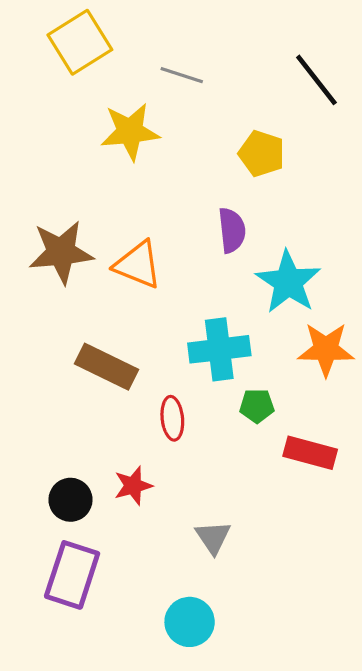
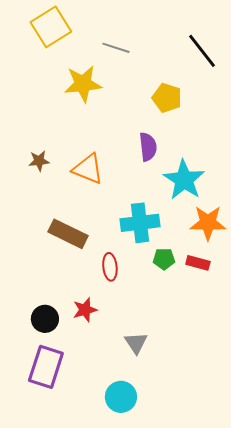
brown star: (61, 252) -> (39, 161), size x0.5
red rectangle: (310, 453) -> (198, 263), moved, size x0.7

